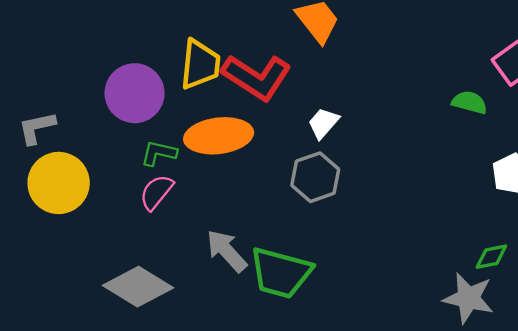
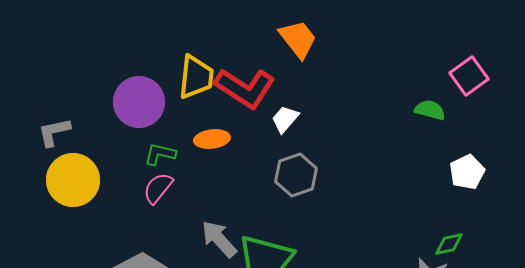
white trapezoid: (323, 123) -> (285, 119), moved
orange ellipse: (219, 136) -> (212, 139), size x0.6

